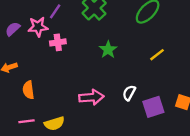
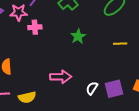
yellow line: (157, 55) -> (120, 44), turned 32
white semicircle: (129, 93) -> (92, 88), moved

